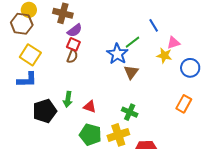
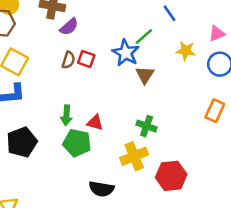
pink triangle: (173, 43) -> (217, 34), moved
red square: (73, 44) -> (86, 59), moved
black pentagon: (45, 111) -> (22, 142), moved
green pentagon: (90, 135) -> (77, 143), moved

